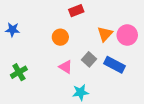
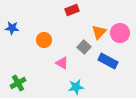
orange circle: (60, 37) -> (44, 40), moved
gray square: (89, 59) -> (84, 47), moved
green cross: (19, 72) -> (18, 83), moved

